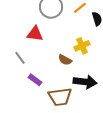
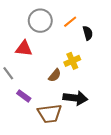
brown semicircle: (65, 60) -> (55, 75), turned -80

